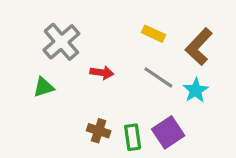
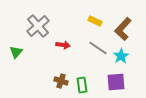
green triangle: (44, 87) -> (16, 52), moved, turned -32
purple square: (168, 132) -> (116, 82), moved, turned 30

